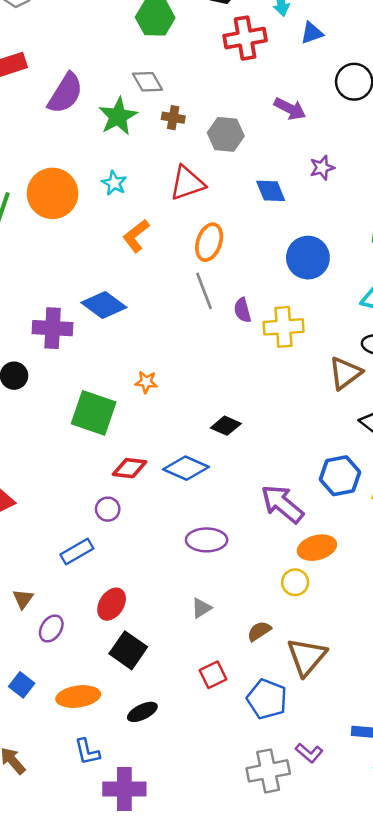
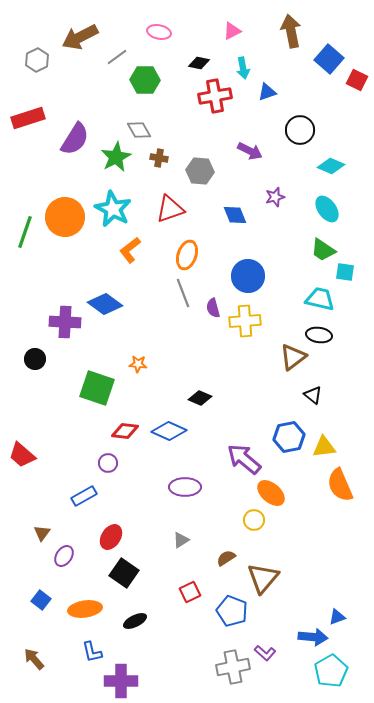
cyan star: (114, 183) -> (113, 209), size x1.8
blue circle: (308, 258) -> (248, 276), moved
orange ellipse: (317, 548) -> (271, 493), turned 56

